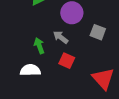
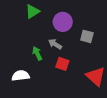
white semicircle: (30, 70) -> (21, 76), moved

